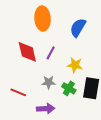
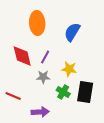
gray star: (49, 82) -> (43, 77), moved

